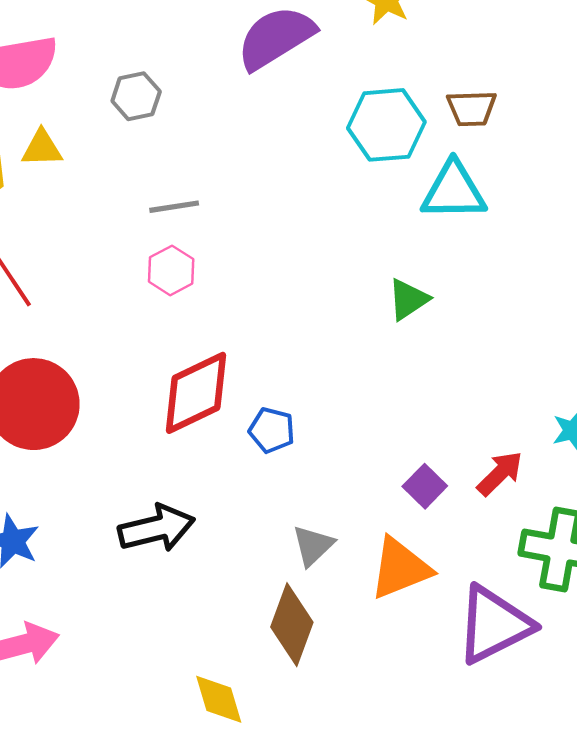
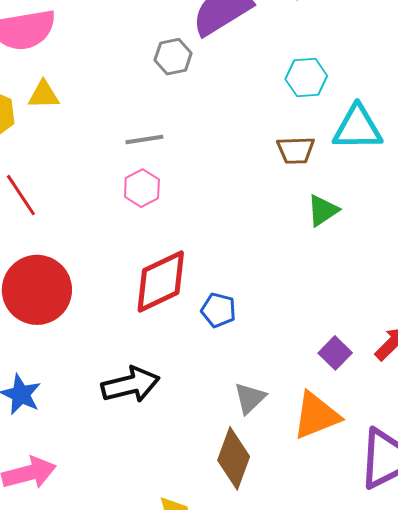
gray hexagon: (136, 96) -> (173, 57), moved
brown trapezoid: (472, 108) -> (296, 150), moved
cyan hexagon: (386, 125) -> (306, 77), size x0.7

